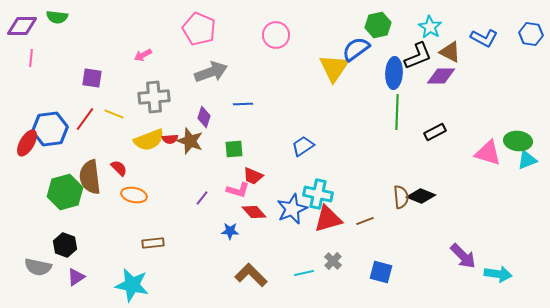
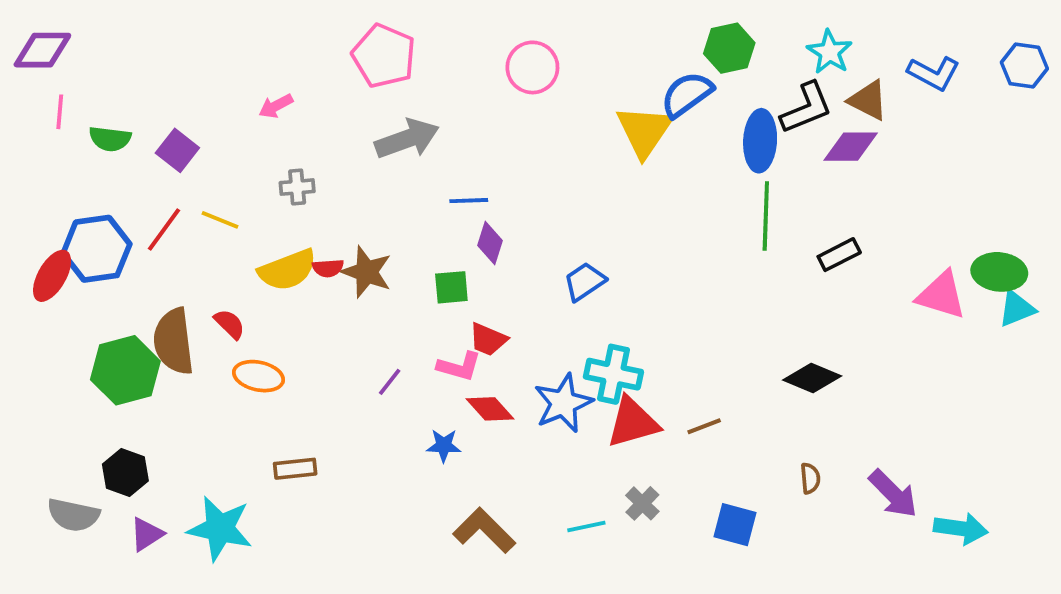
green semicircle: (57, 17) -> (110, 139), moved
purple square: (92, 78) -> (177, 150), turned 30
gray cross: (154, 97) -> (297, 187), size x0.6
purple diamond: (204, 117) -> (490, 243), moved
brown semicircle: (401, 197) -> (810, 478), moved, size x0.7
cyan star: (132, 285) -> (220, 528), moved

